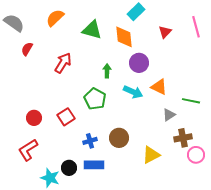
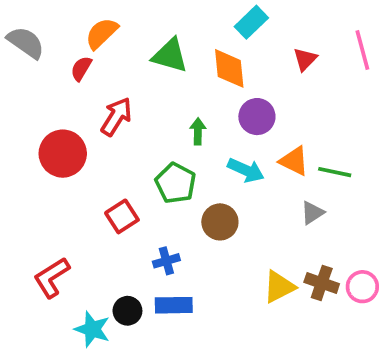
red semicircle: (27, 49) -> (81, 68), moved
green line: (191, 101) -> (335, 172), moved
red circle: (34, 118) -> (63, 154), moved, size x1.6
brown circle: (119, 138) -> (220, 222), moved
brown cross: (183, 138) -> (322, 283), moved, turned 30

